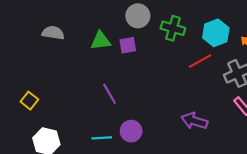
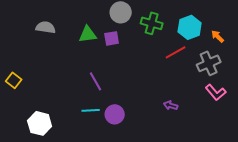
yellow square: (29, 101) -> (14, 80), moved
purple arrow: (194, 121) -> (171, 105), size x0.6
cyan line: (102, 138) -> (91, 110), moved

